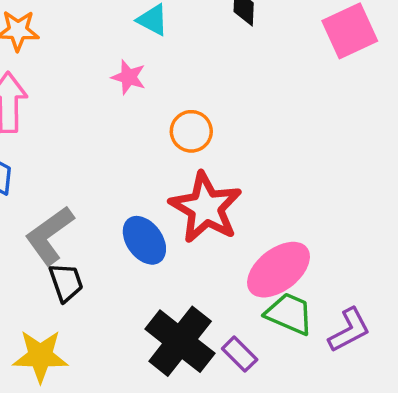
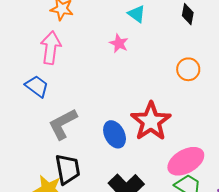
orange circle: (191, 131) -> (188, 69), moved
black trapezoid: (66, 282) -> (68, 169), moved, size x1.4

